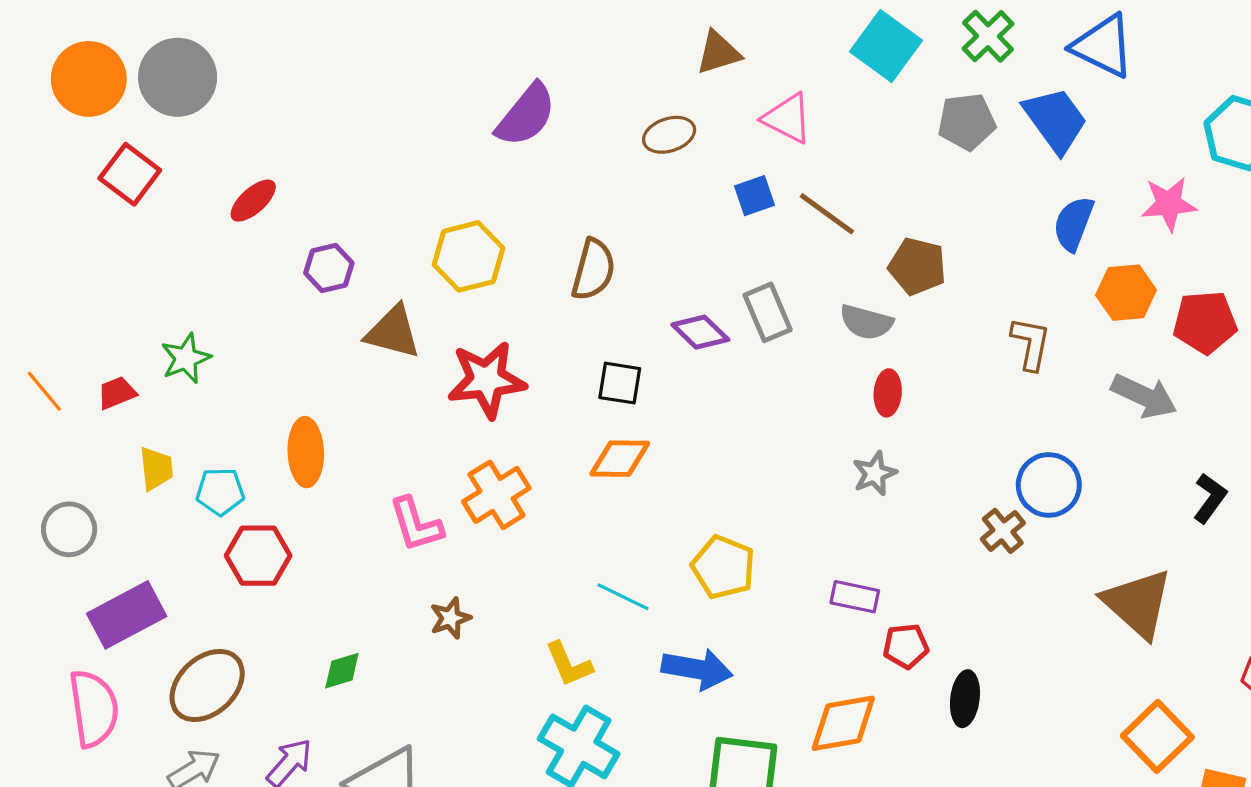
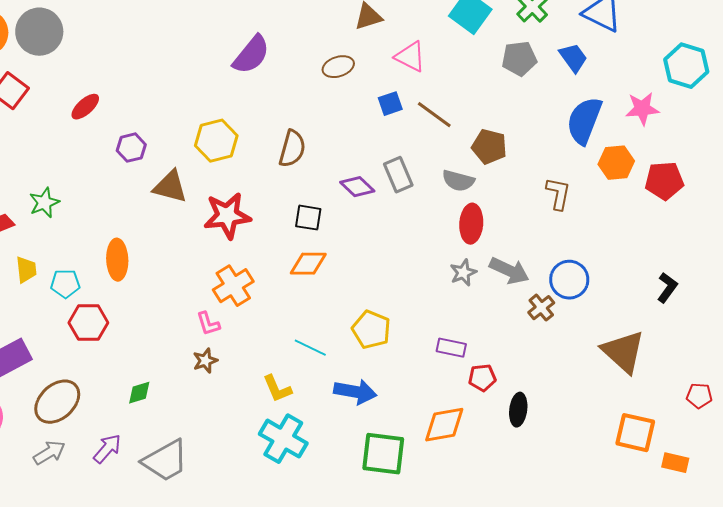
blue trapezoid: (1055, 120) -> (573, 58), size x0.7
blue semicircle: (1073, 224) -> (584, 121), size x1.4
red ellipse: (888, 393) -> (471, 224), size x1.4
gray arrow: (1144, 396) -> (509, 271), moved
pink L-shape: (416, 524) -> (208, 324), moved, size x0.7
orange square: (1157, 736) -> (635, 433), turned -33

